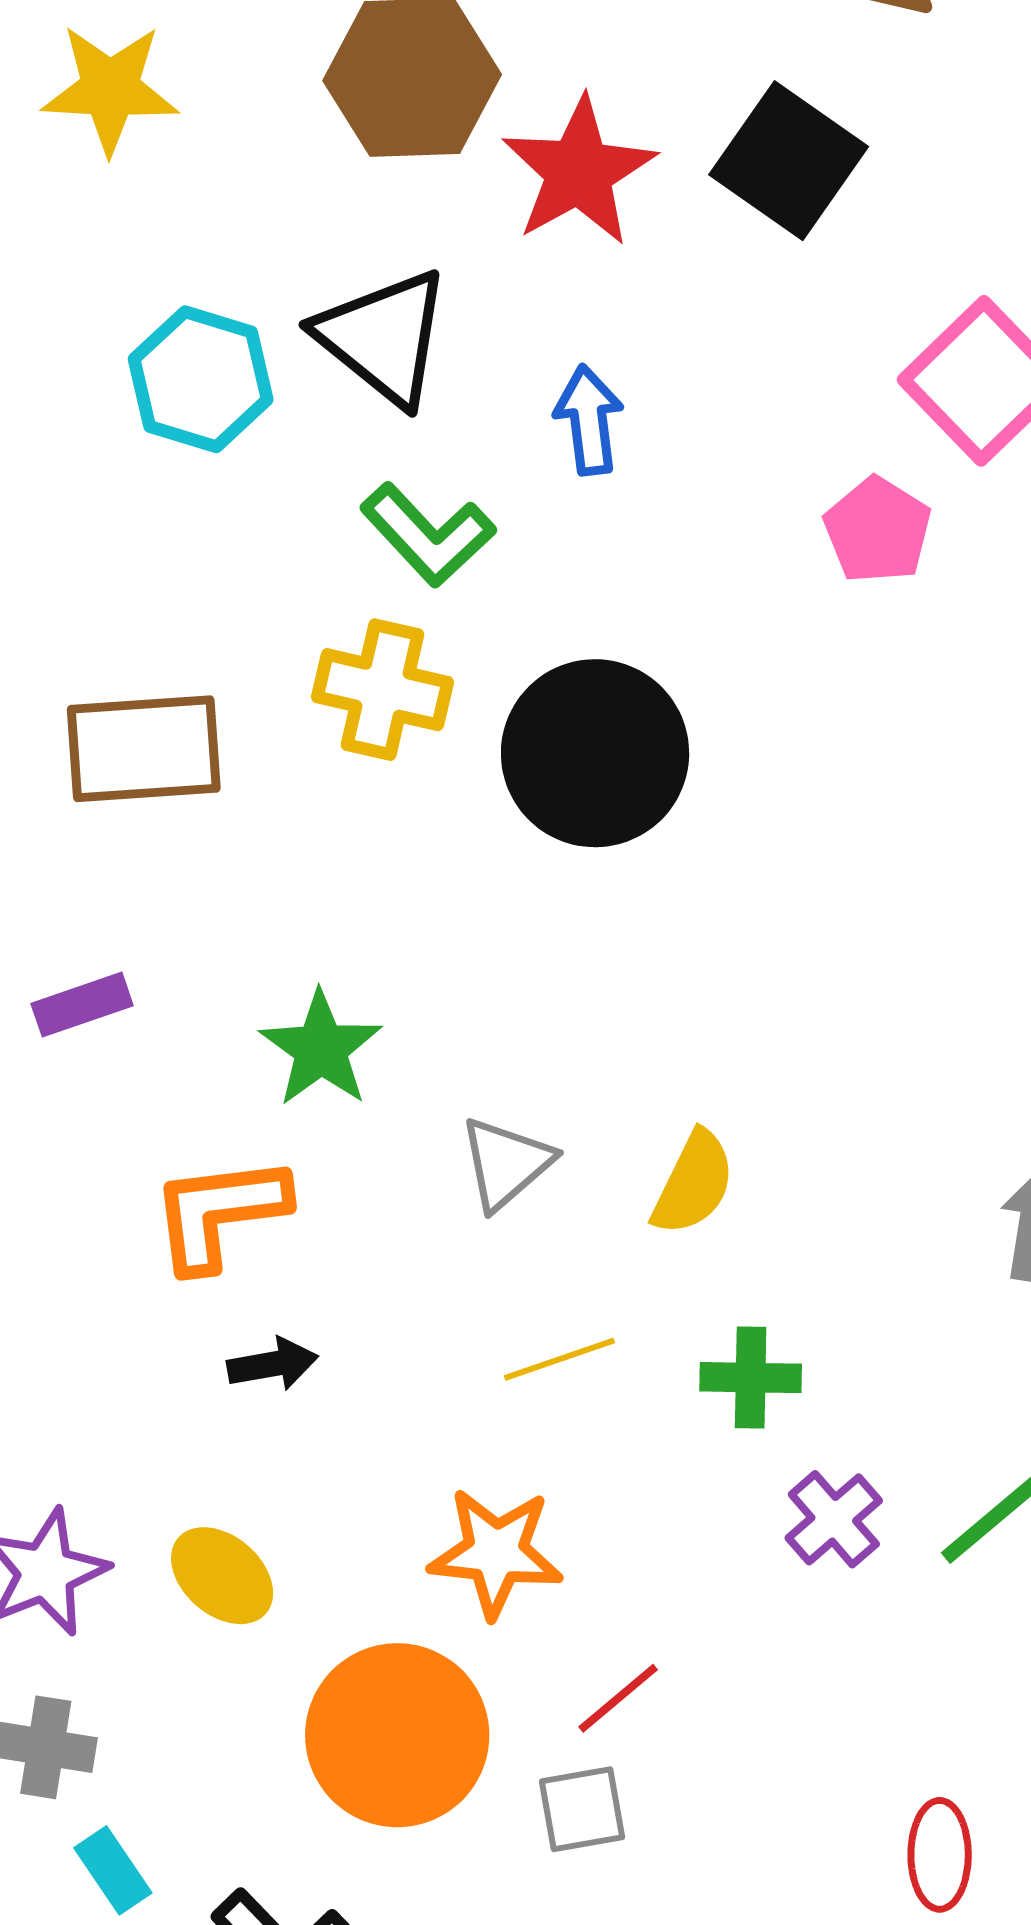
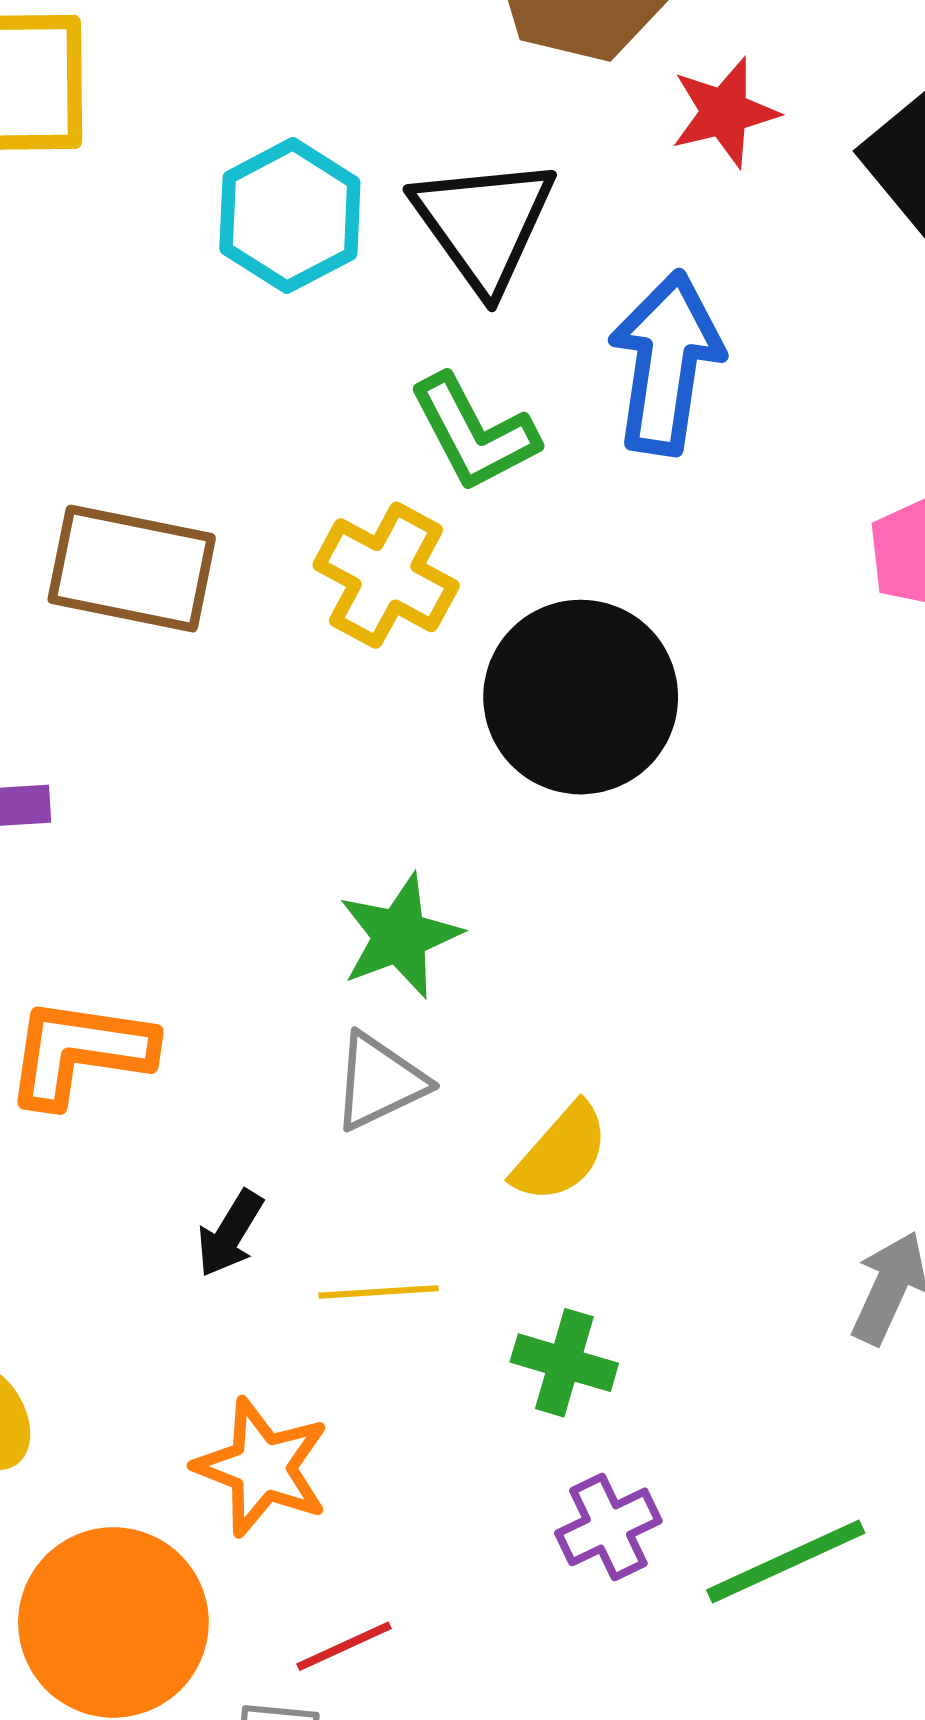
red star: (579, 172) -> (724, 112), size x0.7
blue arrow: (589, 420) -> (666, 363), size x1.6
green star: (321, 1049) -> (400, 936), moved
black arrow: (273, 1364) -> (230, 1234), moved, turned 116

